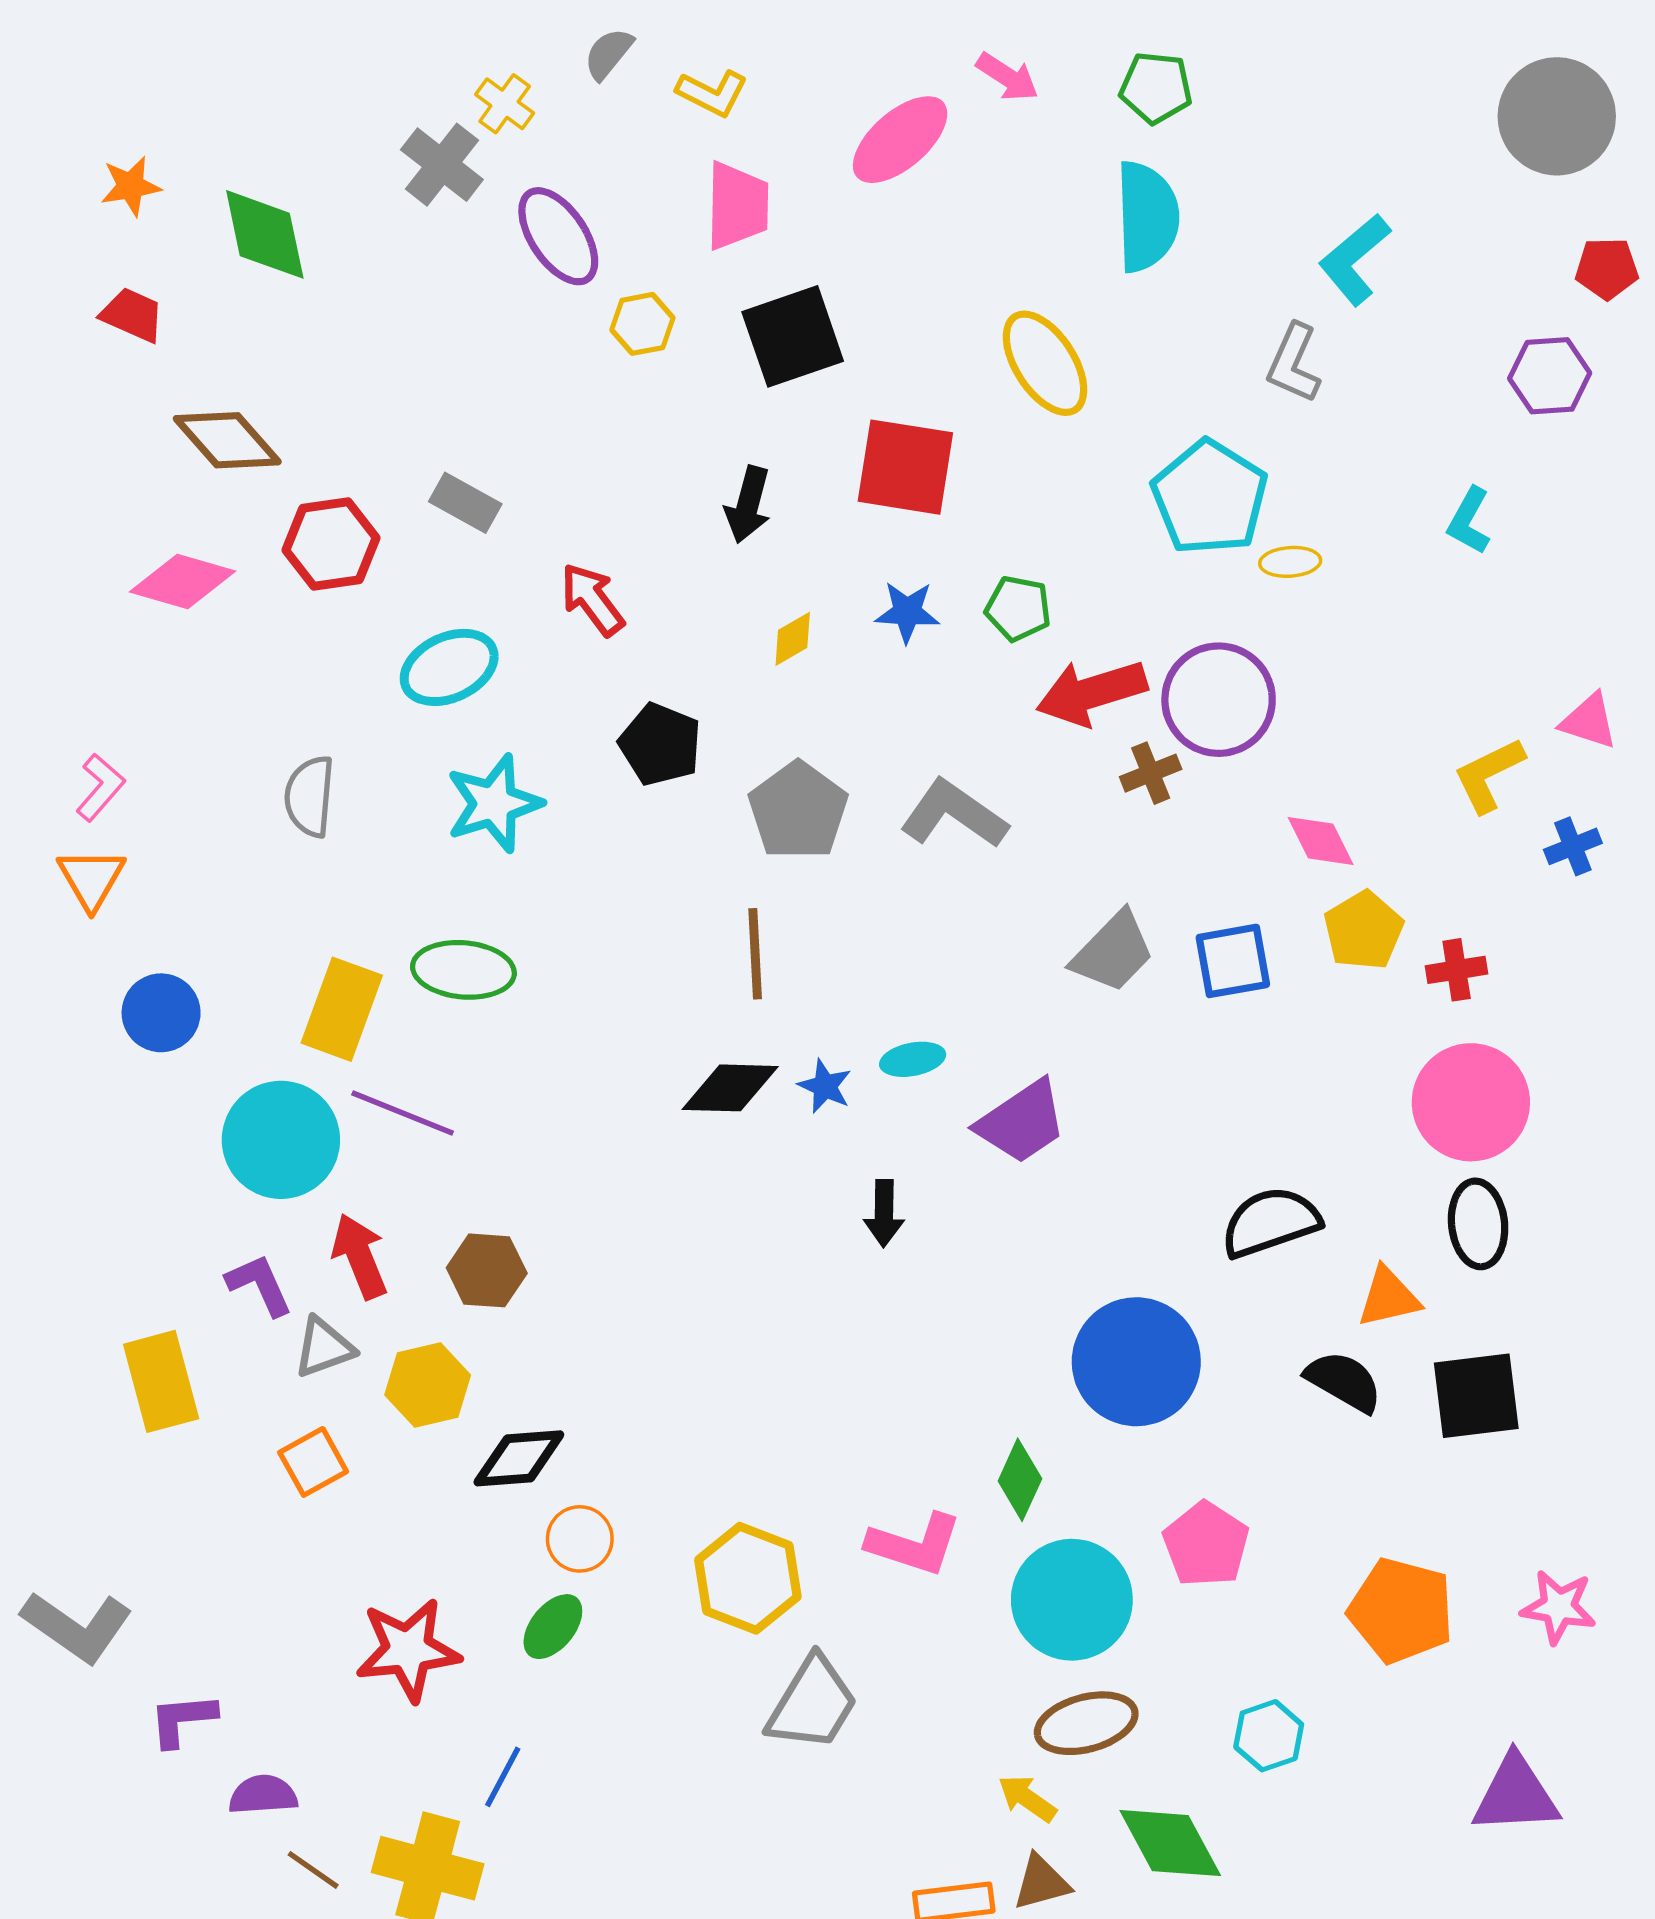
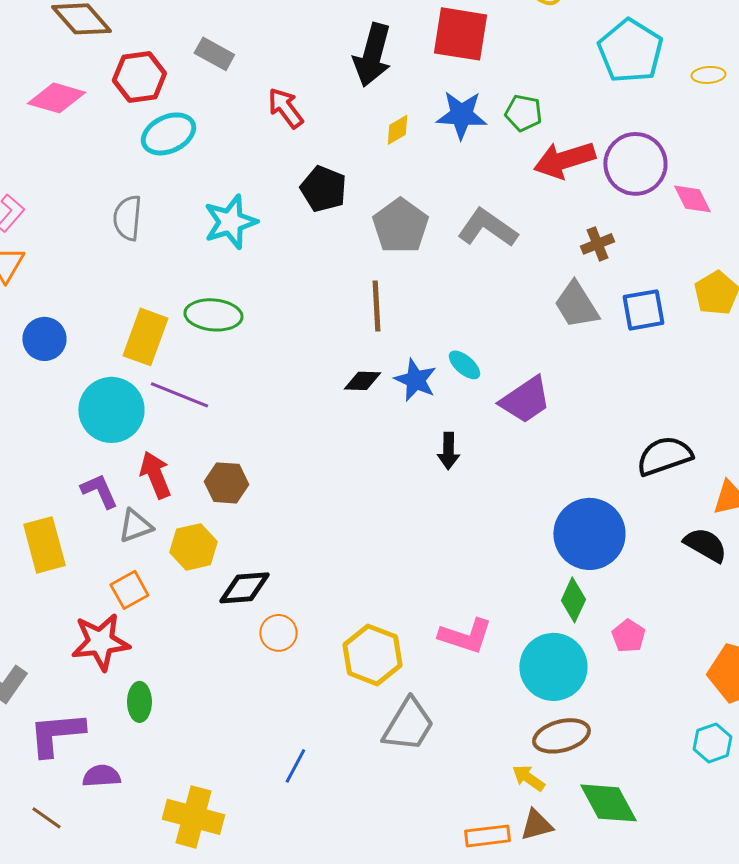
black arrow: (748, 505) -> (372, 55), size x1.5
yellow ellipse: (1290, 562) -> (708, 75), moved
blue star: (907, 612) -> (461, 115), size x1.4
cyan ellipse: (449, 667) -> (168, 134), moved
brown cross: (1151, 773) -> (597, 244), moved
pink diamond: (1321, 841) -> (692, 199), moved
gray trapezoid: (1113, 952) -> (576, 305), turned 104
cyan ellipse: (913, 1059) -> (464, 365), turned 52
blue star: (825, 1086) -> (415, 380), size x1.4
black diamond: (730, 1088) -> (362, 381), size x0.7
green diamond: (1020, 1480) -> (573, 600), moved
pink pentagon: (1206, 1544) -> (628, 636), size x0.7
green ellipse: (553, 1627) -> (139, 702), moved, turned -39
red star: (408, 1650) -> (100, 642), moved
purple L-shape: (183, 1720) -> (56, 734), size x1.5
cyan hexagon: (1269, 1736) -> (712, 743), moved
blue line: (503, 1777) -> (295, 766), moved
brown line: (313, 1870) -> (46, 818), moved

